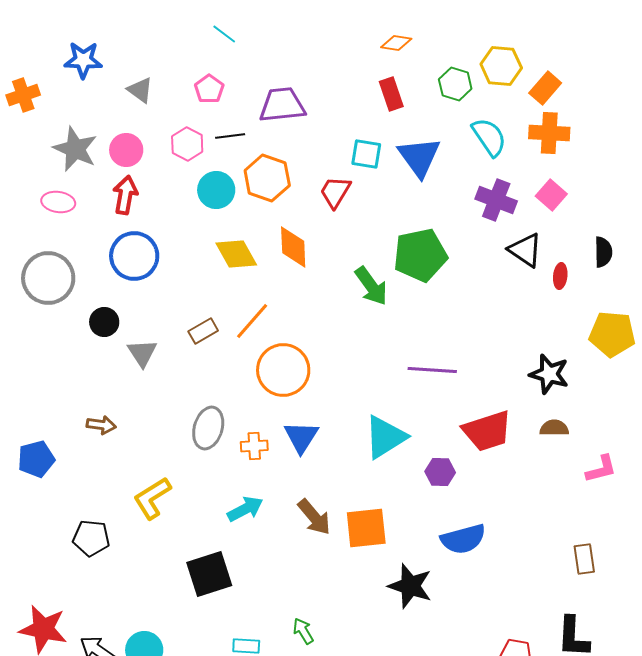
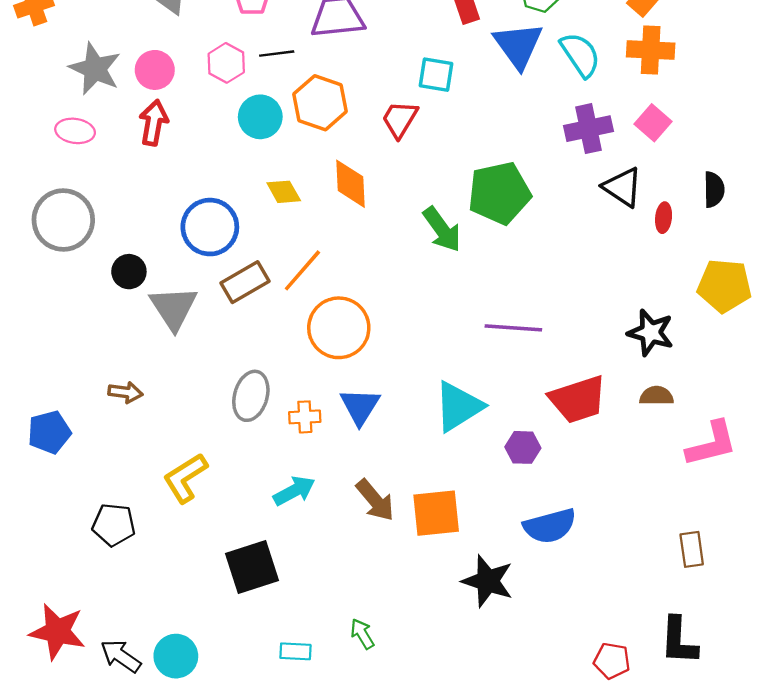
blue triangle: (419, 157) -> (518, 45), moved
purple cross: (496, 200) -> (588, 129), turned -33
yellow diamond: (236, 254) -> (284, 192), size x0.7
blue circle: (134, 256) -> (210, 227), moved
brown rectangle: (203, 331) -> (245, 282), size x1.4
gray triangle: (142, 353) -> (173, 308), size x1.4
pink L-shape: (601, 469) -> (712, 444), size x1.4

